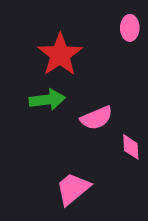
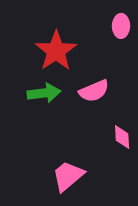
pink semicircle: (97, 118) -> (94, 91), moved

